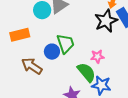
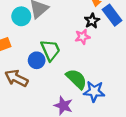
black star: (106, 21) -> (92, 21), size x0.6
pink star: (97, 56) -> (83, 37), moved

